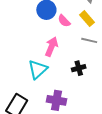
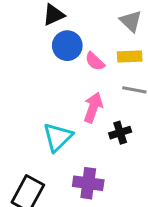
yellow rectangle: (87, 19) -> (130, 57), turned -49
pink arrow: (51, 47) -> (93, 108), moved

